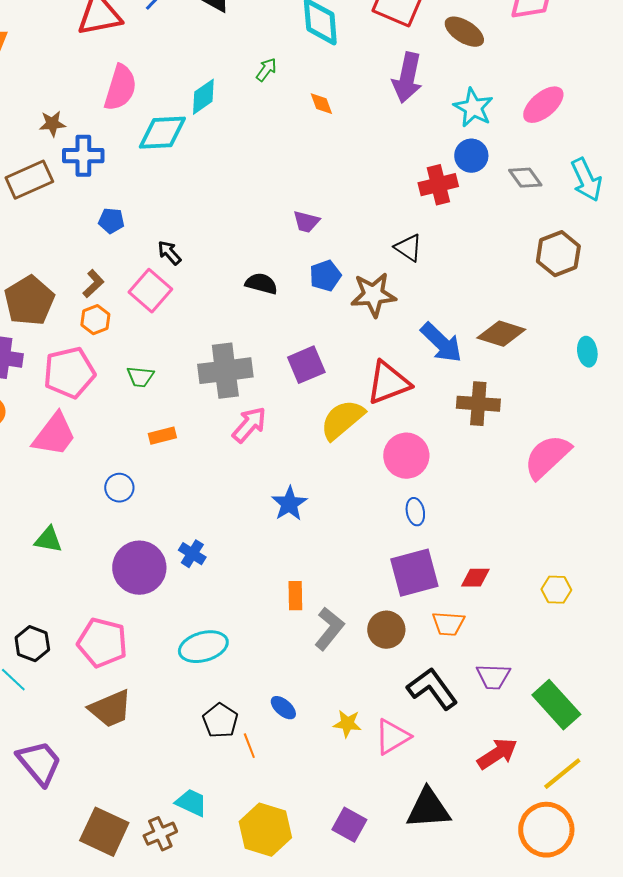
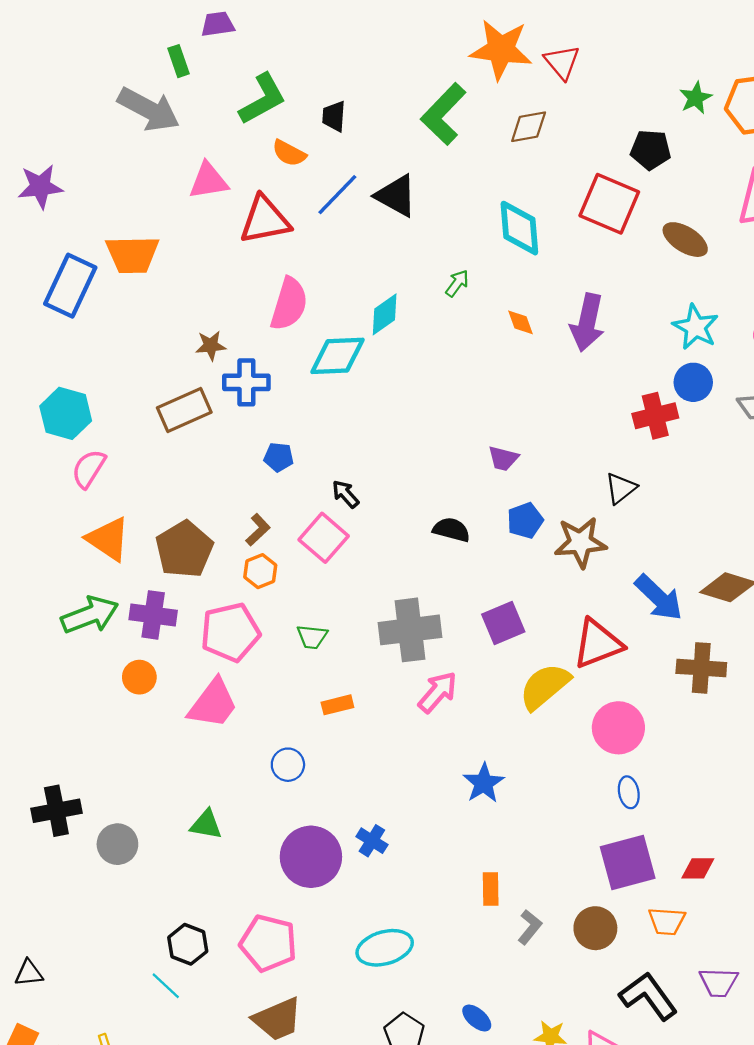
purple arrow: (407, 78) -> (587, 322), moved
black triangle: (408, 248) -> (621, 488), turned 48
gray L-shape: (329, 629) -> (530, 927), size x0.7

